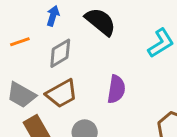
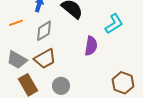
purple semicircle: (116, 89) -> (91, 46), moved

